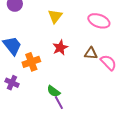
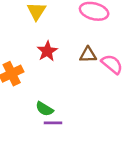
purple line: (59, 103) -> (53, 123), turned -56

